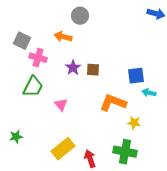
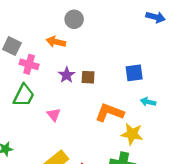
blue square: (136, 76) -> (134, 73), moved
yellow star: (134, 123) -> (132, 134), size x1.5

